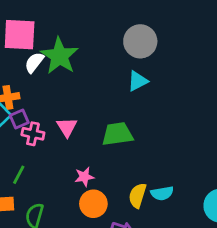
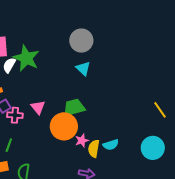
cyan triangle: (138, 81) -> (83, 69), turned -42
pink star: (84, 177) -> (82, 141), moved
orange circle: (93, 204) -> (64, 126), moved, size x1.4

